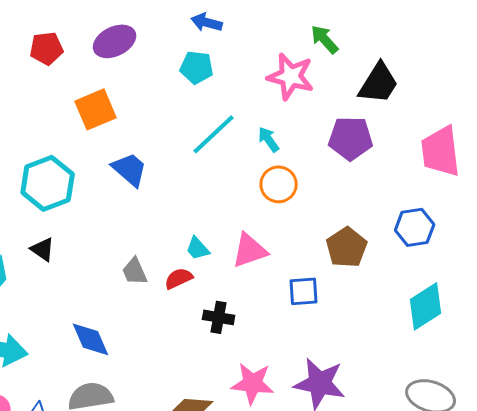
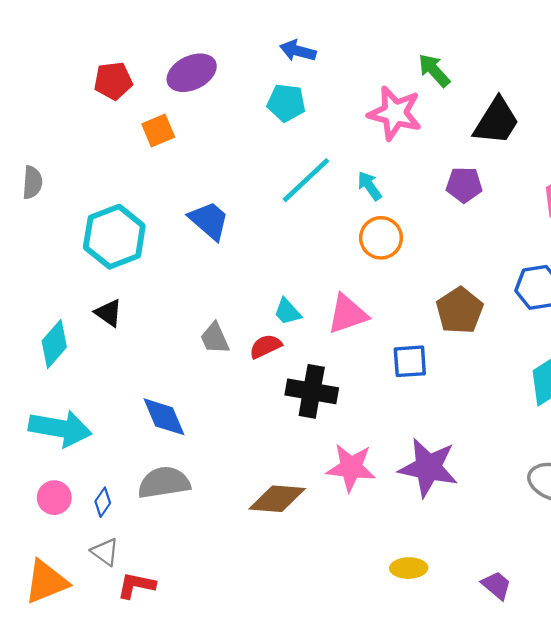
orange square: (96, 109) -> (158, 130), moved, size x0.7
purple pentagon: (351, 138) -> (464, 185), size x0.7
black cross: (219, 317) -> (312, 391), size x1.4

